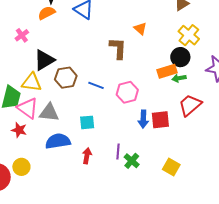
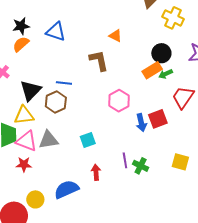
yellow cross: (189, 35) -> (173, 18), moved
blue line: (96, 85) -> (64, 83), moved
blue semicircle: (58, 141) -> (66, 189), moved

